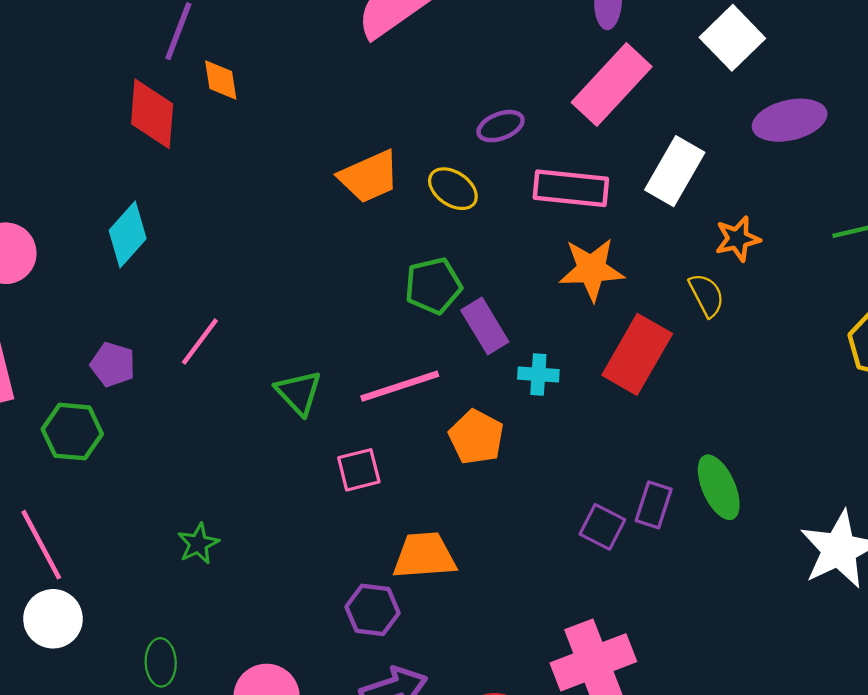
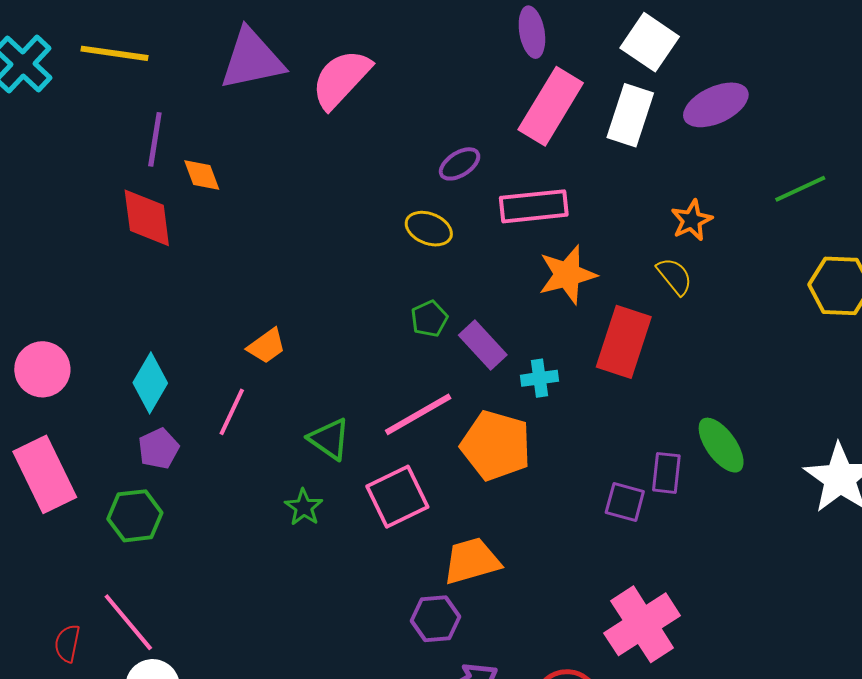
white rectangle: (675, 171) -> (630, 115), moved
orange trapezoid: (369, 177) -> (266, 346), moved, size x0.7
cyan diamond: (128, 235) -> (150, 383), moved
green pentagon: (433, 286) -> (429, 319), size x0.7
purple pentagon: (113, 365) -> (159, 449), turned -30
orange pentagon: (476, 437) -> (496, 445), size x1.4
pink square: (359, 470) -> (397, 497), size x1.5
green star: (198, 544) -> (304, 507), moved

